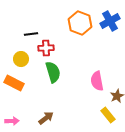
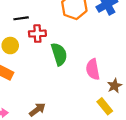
green semicircle: (53, 72) -> (59, 54), moved

